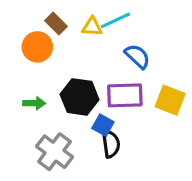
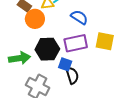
orange circle: (37, 47) -> (35, 19), moved
green arrow: (34, 103) -> (19, 58), size x1.5

